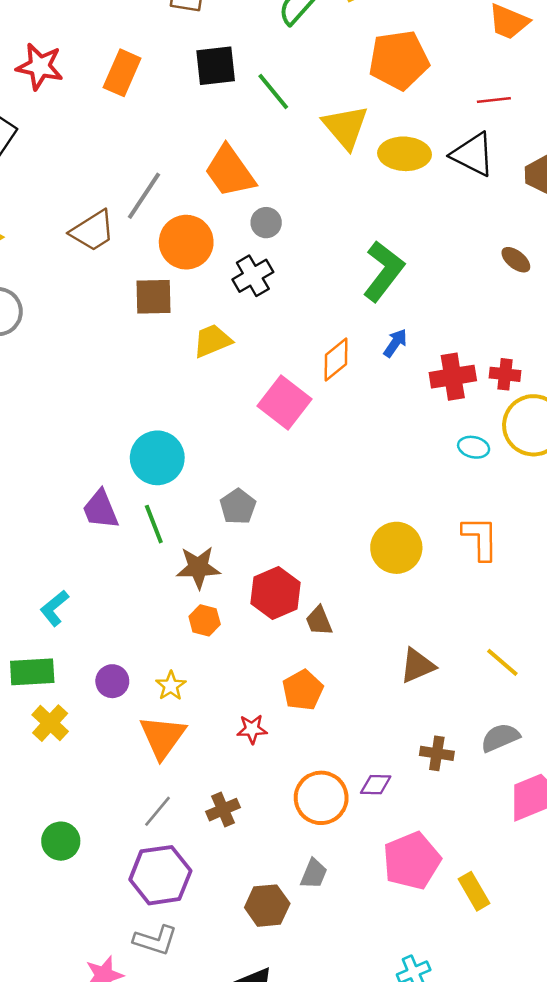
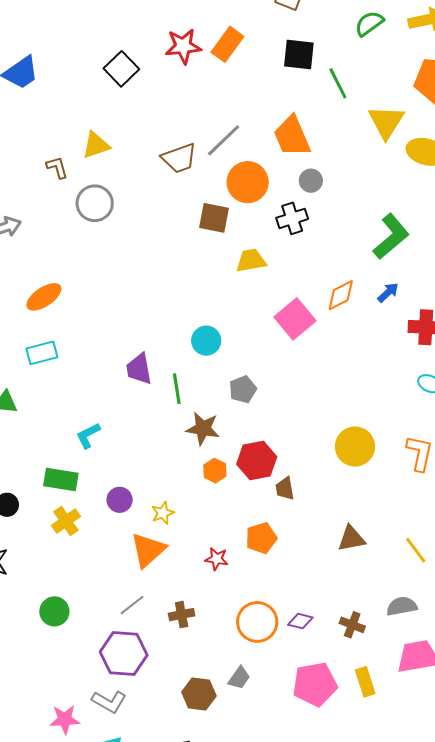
red star: (40, 66) -> (183, 46), moved, turned -30
cyan circle: (157, 458) -> (206, 341), moved, size x0.7
orange hexagon: (205, 620) -> (215, 471), moved
brown cross: (437, 753) -> (352, 625), moved
yellow rectangle: (474, 891) -> (365, 682), moved

